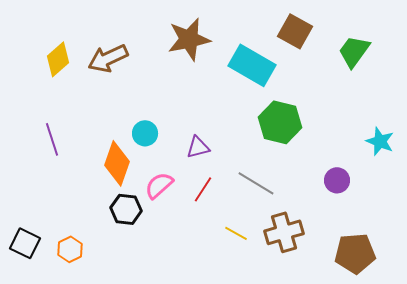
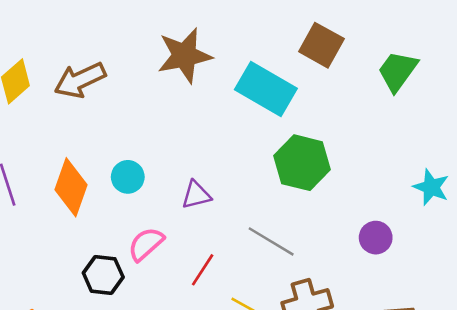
orange diamond: (117, 163) -> (71, 187), moved
red line: (203, 189) -> (203, 270), moved

